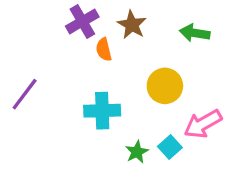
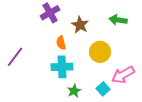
brown star: (132, 25) -> (80, 25), moved
orange semicircle: (104, 50) -> (61, 43), moved
green star: (137, 152) -> (74, 91), moved

